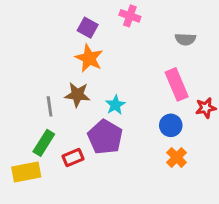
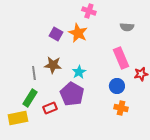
purple square: (88, 28) -> (56, 34), moved
orange star: (89, 58) -> (78, 33), moved
orange cross: (177, 157) -> (121, 108), turned -32

